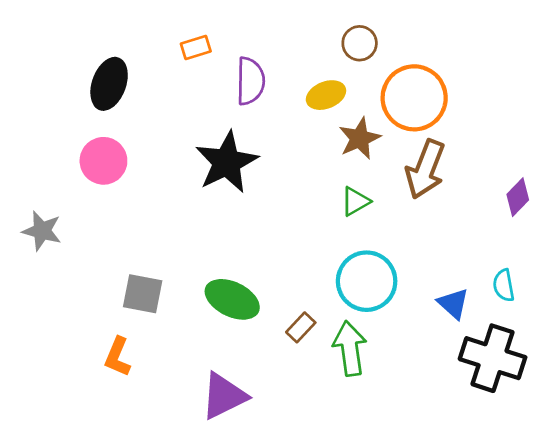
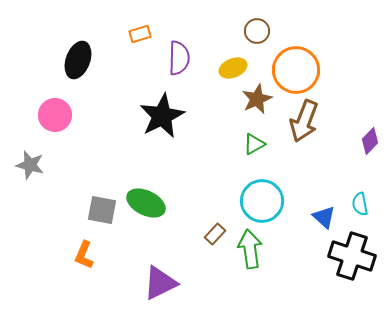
pink circle: (103, 161) -> (55, 115), moved
green ellipse: (232, 299) -> (146, 203), moved

